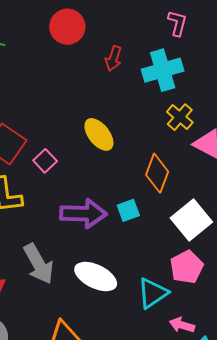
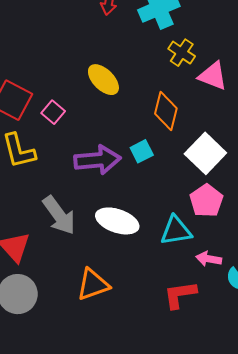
cyan triangle: (153, 293) -> (176, 231), turned 32

